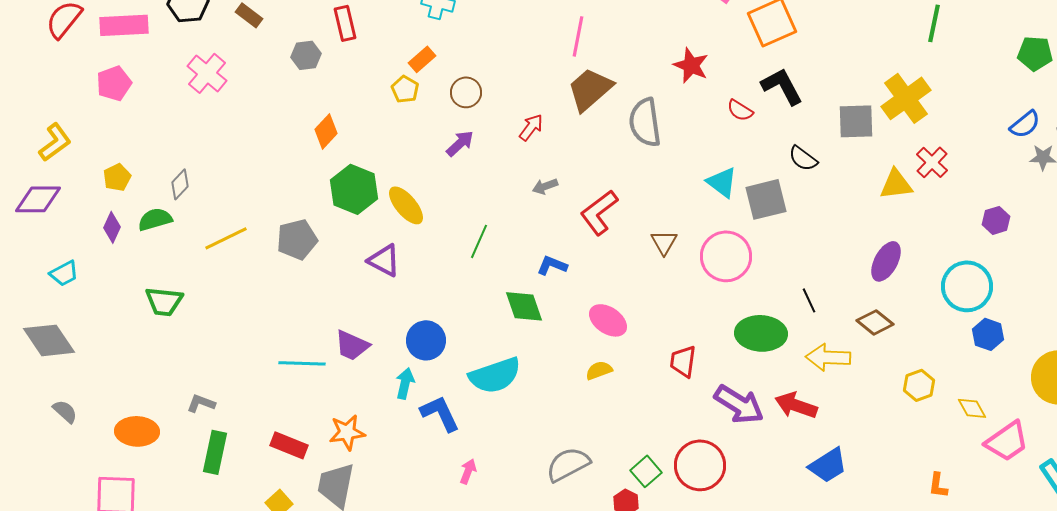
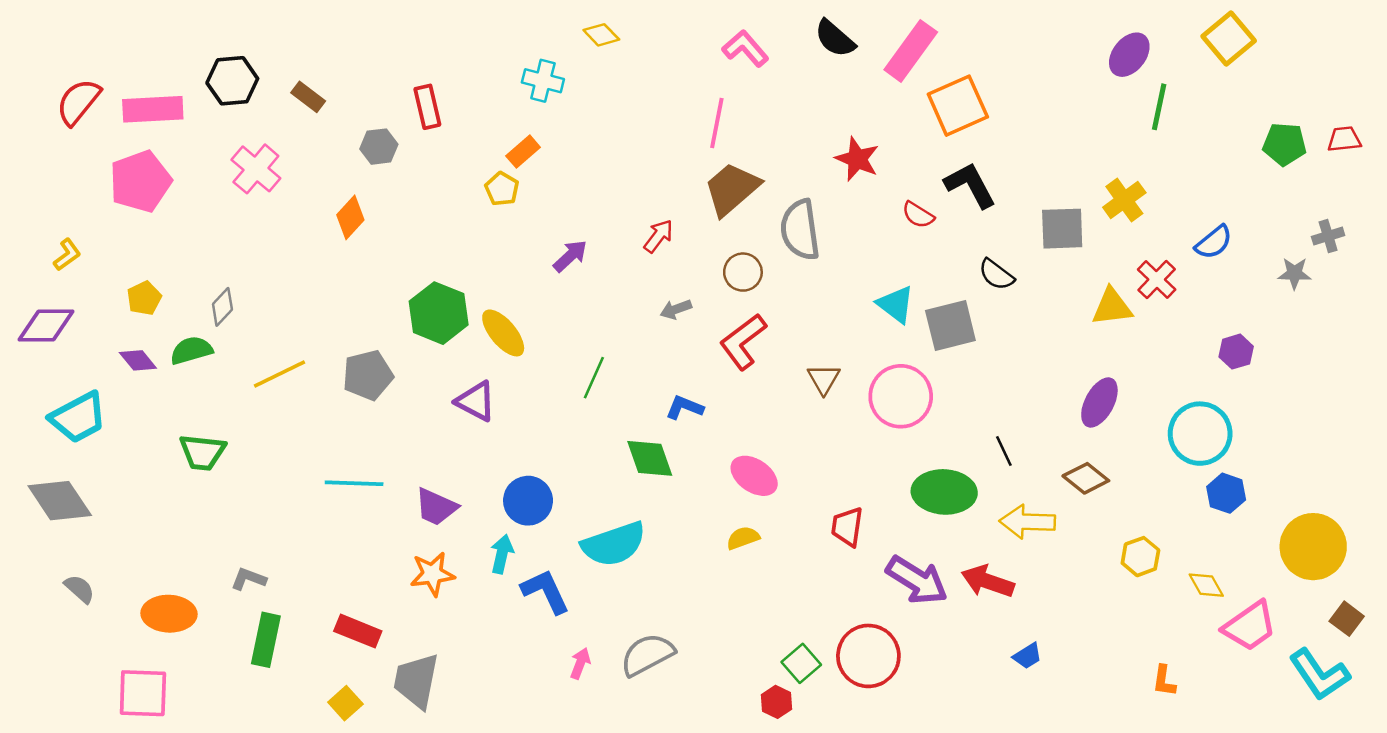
pink pentagon: (114, 83) -> (140, 181), size x1.4
brown circle: (466, 92) -> (743, 272), moved
yellow cross: (906, 98) -> (1124, 200), size x0.7
blue semicircle: (1025, 124) -> (1214, 242), moved
orange diamond: (326, 131) -> (350, 217), moved
yellow L-shape: (55, 142) -> (67, 255), size x0.7
purple diamond: (112, 227) -> (138, 360), turned -64
cyan trapezoid: (64, 273) -> (78, 417), size x1.6
cyan line: (302, 363) -> (354, 483), moved
orange star: (347, 432) -> (432, 574), moved
gray semicircle: (568, 464) -> (647, 655), moved
blue trapezoid: (828, 465) -> (1027, 656), size x0.6

